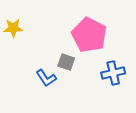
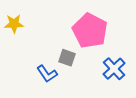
blue cross: (113, 73) -> (114, 69), turned -30

